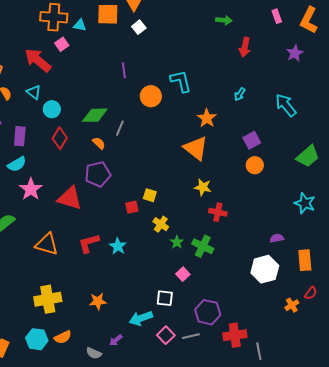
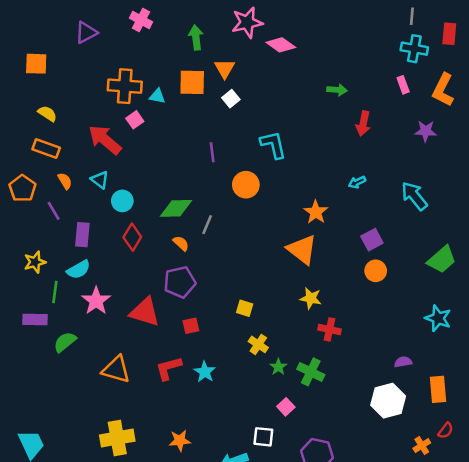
purple star: (295, 53) -> (426, 131), turned 30
cyan L-shape: (181, 81) -> (273, 145), moved
cyan arrow: (240, 94) -> (357, 182), turned 32
red square: (132, 207) -> (191, 326), moved

